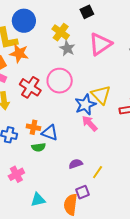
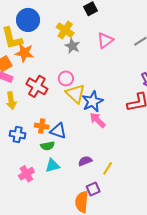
pink triangle: (100, 44) -> (105, 40), size x0.7
pink circle: (60, 81) -> (66, 78), size x0.6
yellow triangle: (101, 95) -> (75, 94), moved
cyan triangle: (38, 200) -> (52, 165), moved

